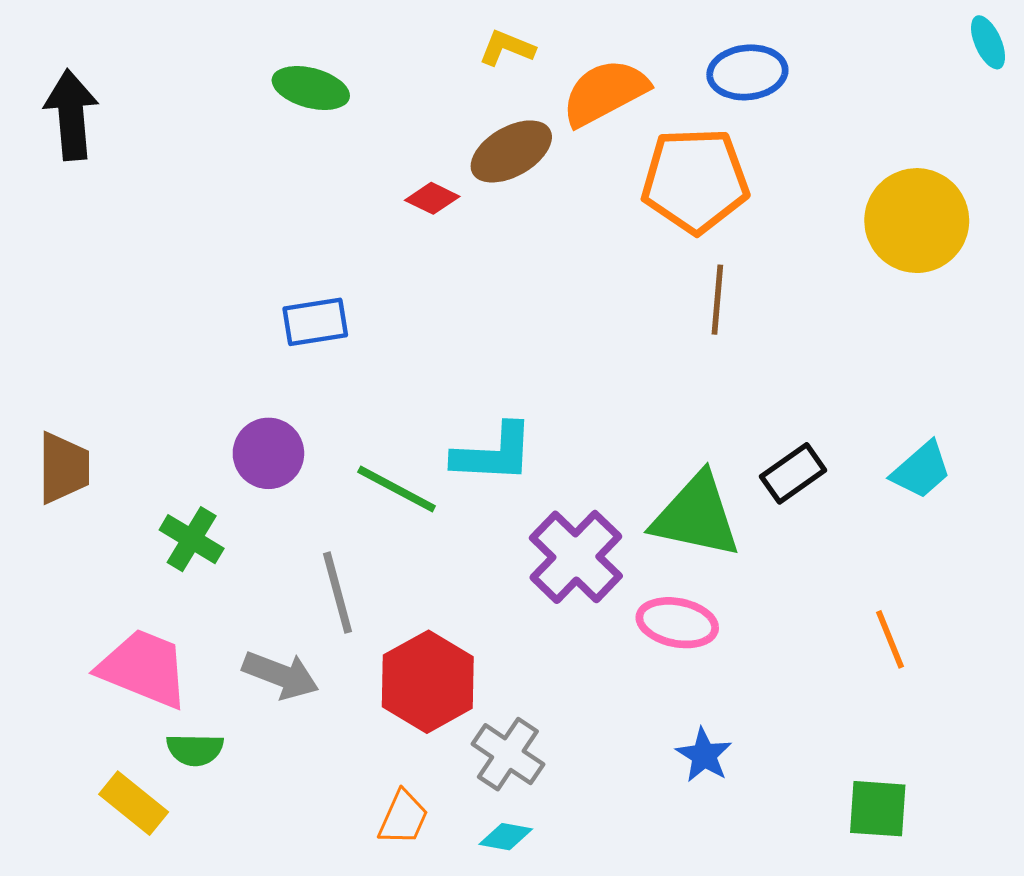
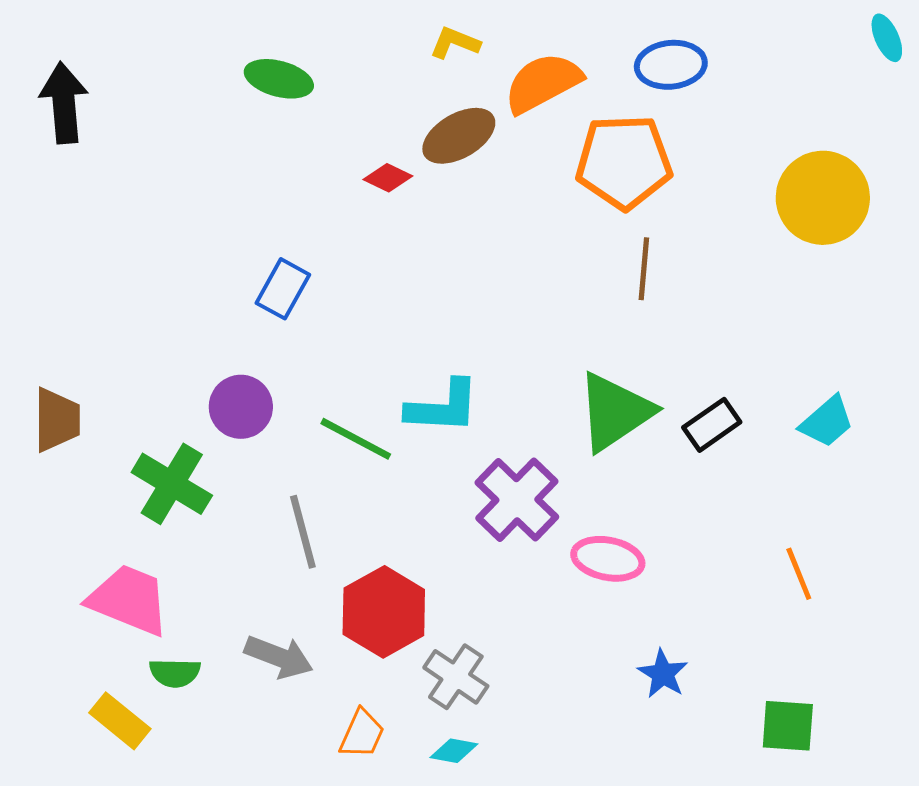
blue rectangle: (315, 322) -> (283, 289), turned -52
green triangle: (696, 516) -> (615, 412), moved, turned -46
green cross: (192, 539) -> (172, 484), size x1.4
gray arrow: (281, 675) -> (279, 657), moved
blue star: (704, 755) -> (663, 674), moved

